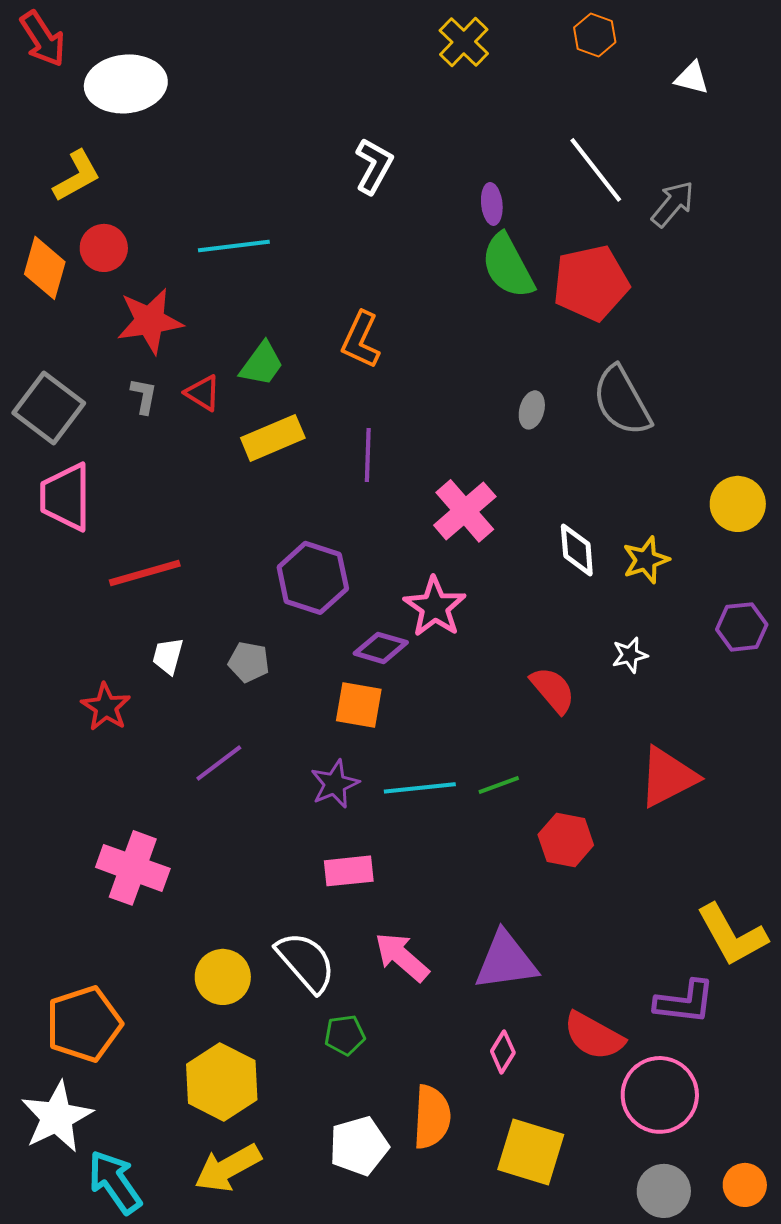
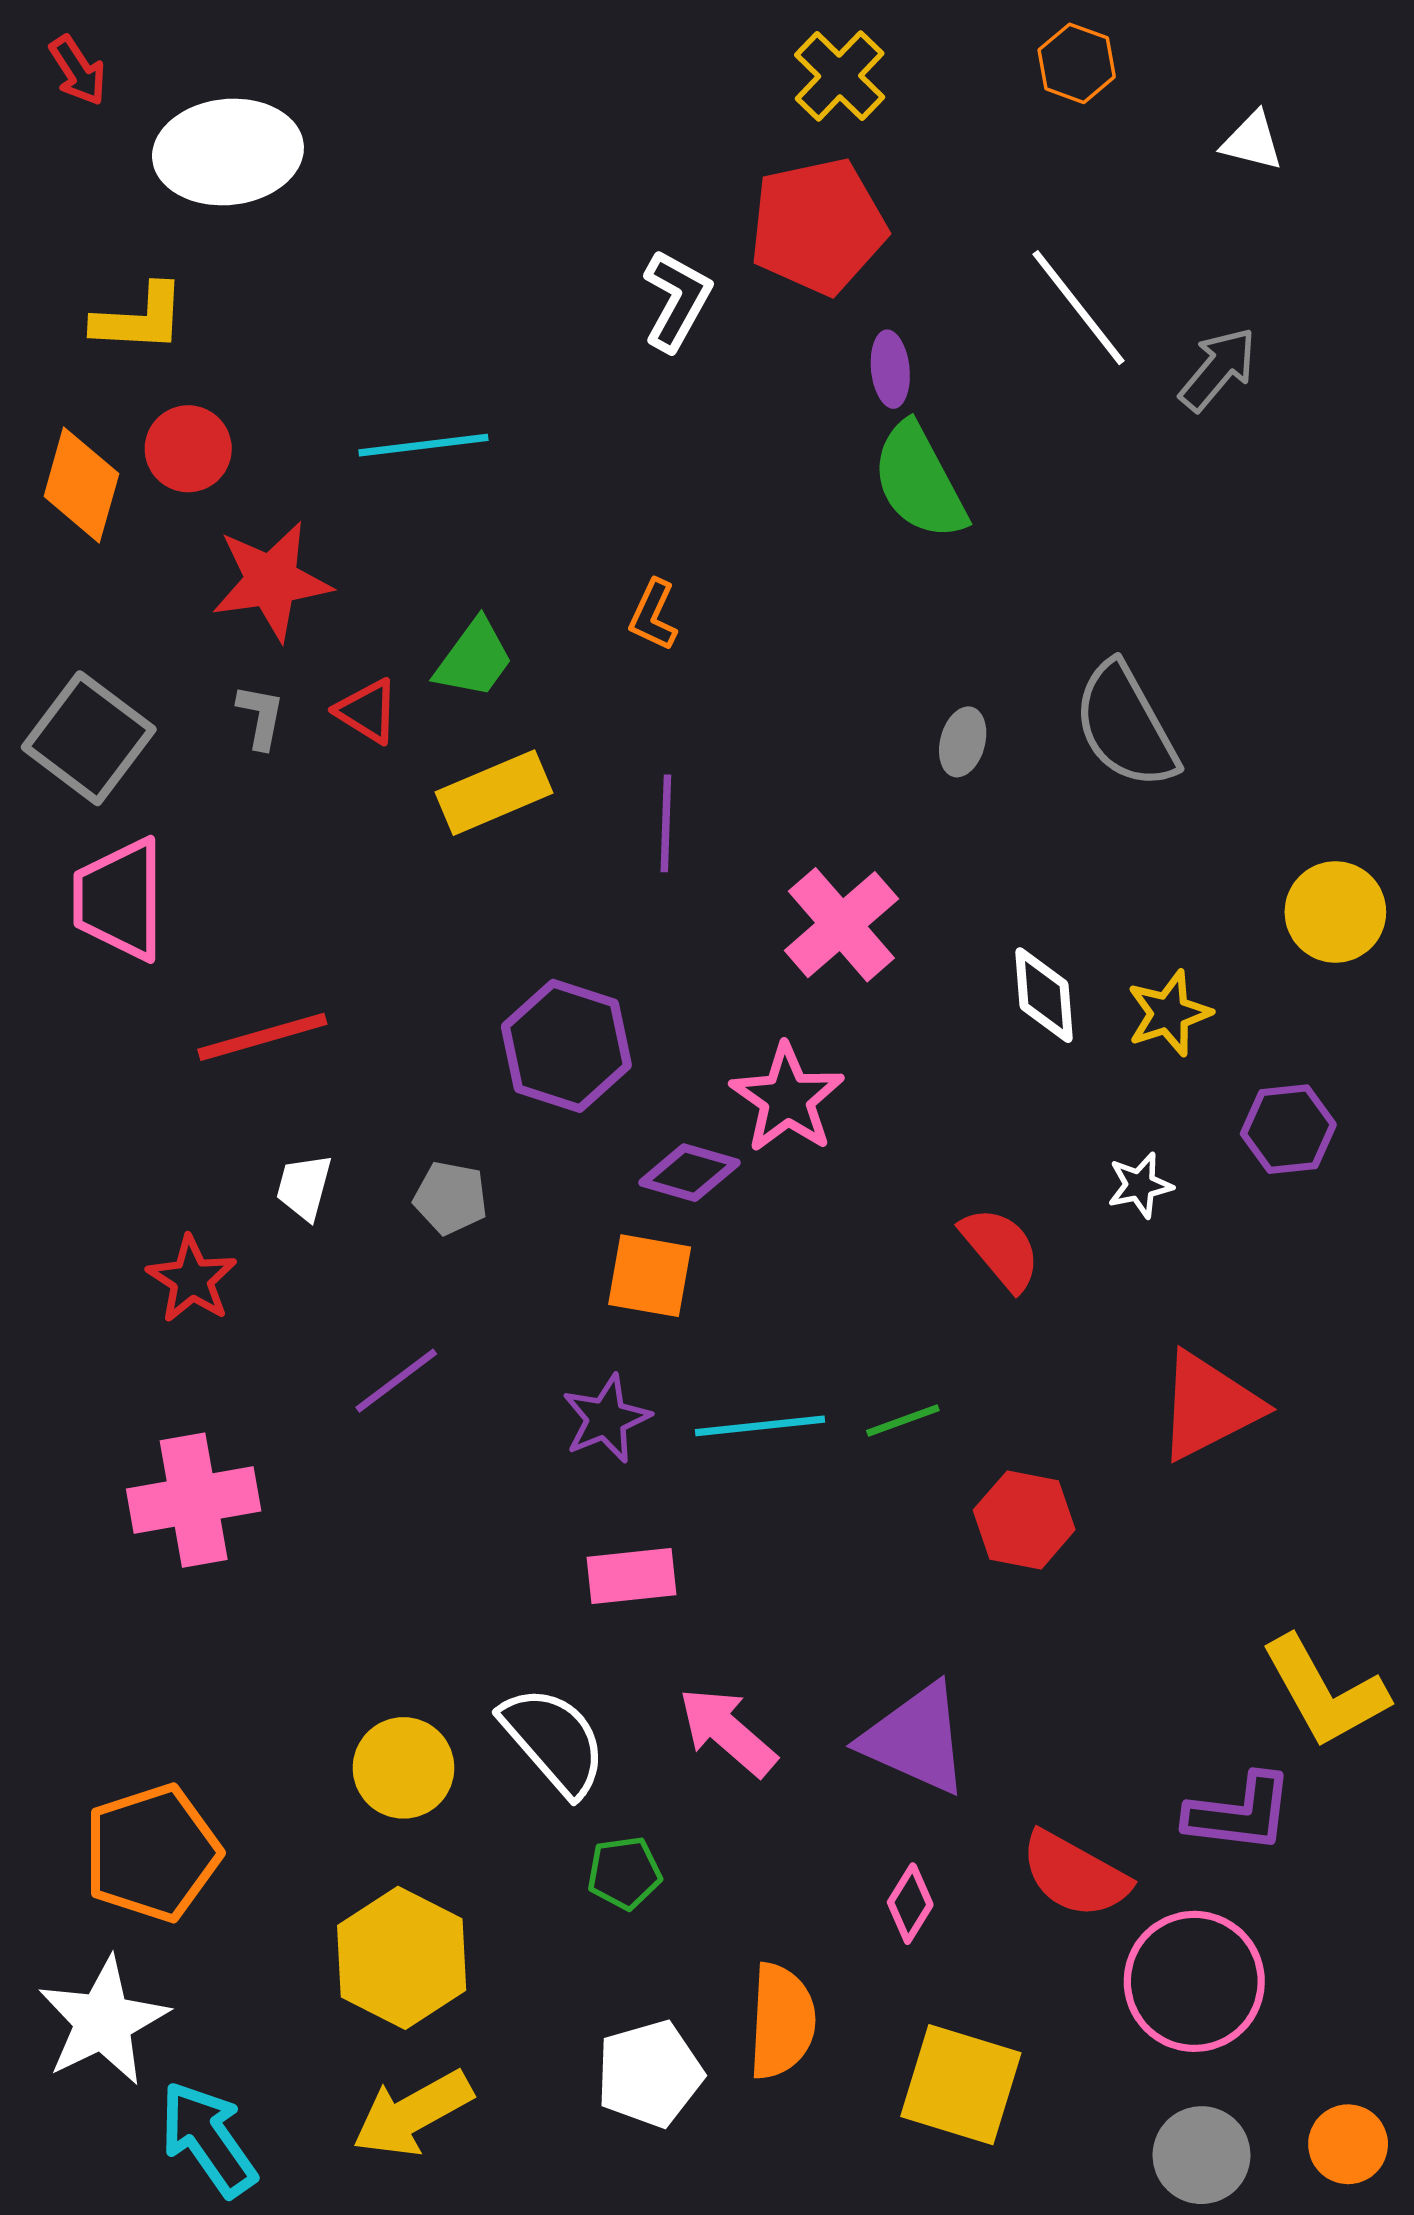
red arrow: (43, 39) -> (78, 71), size x0.7
yellow L-shape: (77, 176) -> (139, 318), turned 32
red pentagon: (591, 283) -> (818, 226), moved
orange L-shape: (361, 340) -> (653, 615), size x0.7
purple hexagon: (742, 627) -> (1288, 1129), moved
pink cross: (133, 868) -> (194, 1500), moved, turned -30
purple triangle: (506, 961) -> (916, 1739), turned 32

